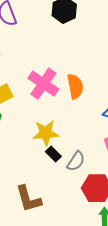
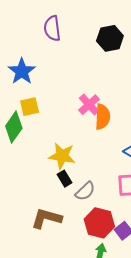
pink cross: (43, 84) -> (89, 105), moved, size x0.7
brown L-shape: (29, 199) -> (46, 218), moved, turned 108

